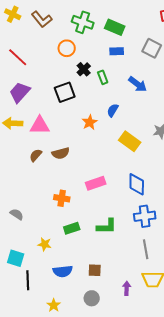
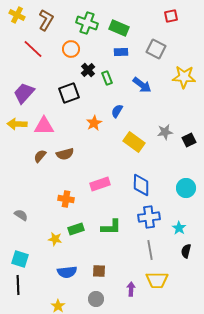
brown L-shape: (42, 19) -> (46, 20), turned -110
red line: (18, 57) -> (33, 49), moved
yellow star: (45, 244) -> (55, 239), moved
black line: (28, 280) -> (18, 285), moved

